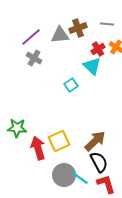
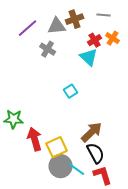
gray cross: (34, 58) -> (48, 49), moved
cyan square: (71, 85) -> (71, 91), moved
yellow square: (59, 141) -> (57, 147), moved

